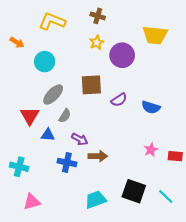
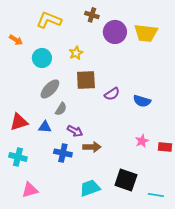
yellow star: (97, 42) -> (76, 53), moved
purple circle: (122, 55) -> (115, 32), moved
red triangle: (30, 116) -> (19, 122), moved, turned 42
cyan line: (166, 196) -> (156, 195), moved, turned -35

